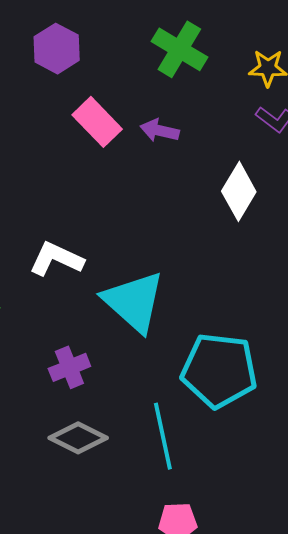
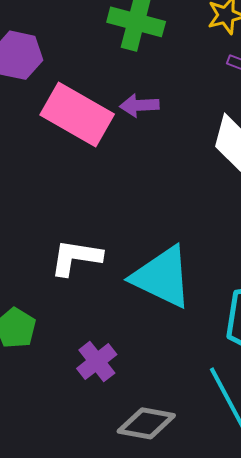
pink rectangle: (97, 122) -> (77, 114), size x1.4
purple cross: (69, 367) -> (97, 361), moved

